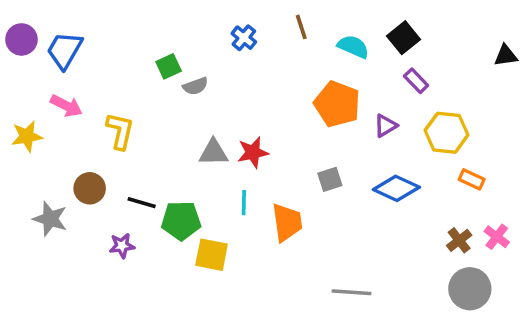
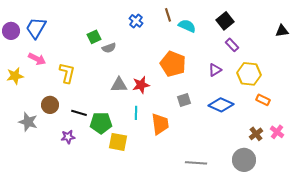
purple circle: (21, 39) -> (11, 31), moved
cyan semicircle: (353, 47) -> (187, 26), moved
orange pentagon: (337, 104) -> (173, 64), moved
gray circle: (470, 289) -> (244, 160), moved

